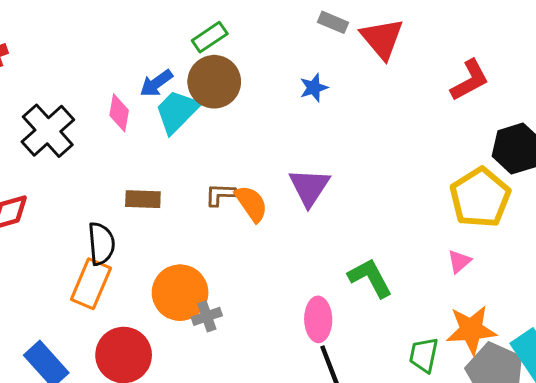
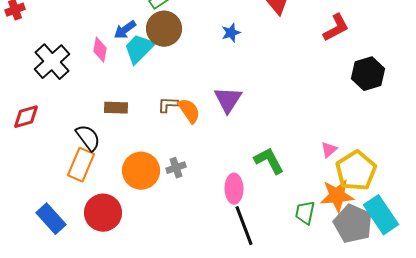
yellow pentagon: (480, 198) -> (356, 171), moved
black semicircle: (101, 244) -> (88, 138), turned -32
gray cross: (207, 316) -> (176, 168), moved

